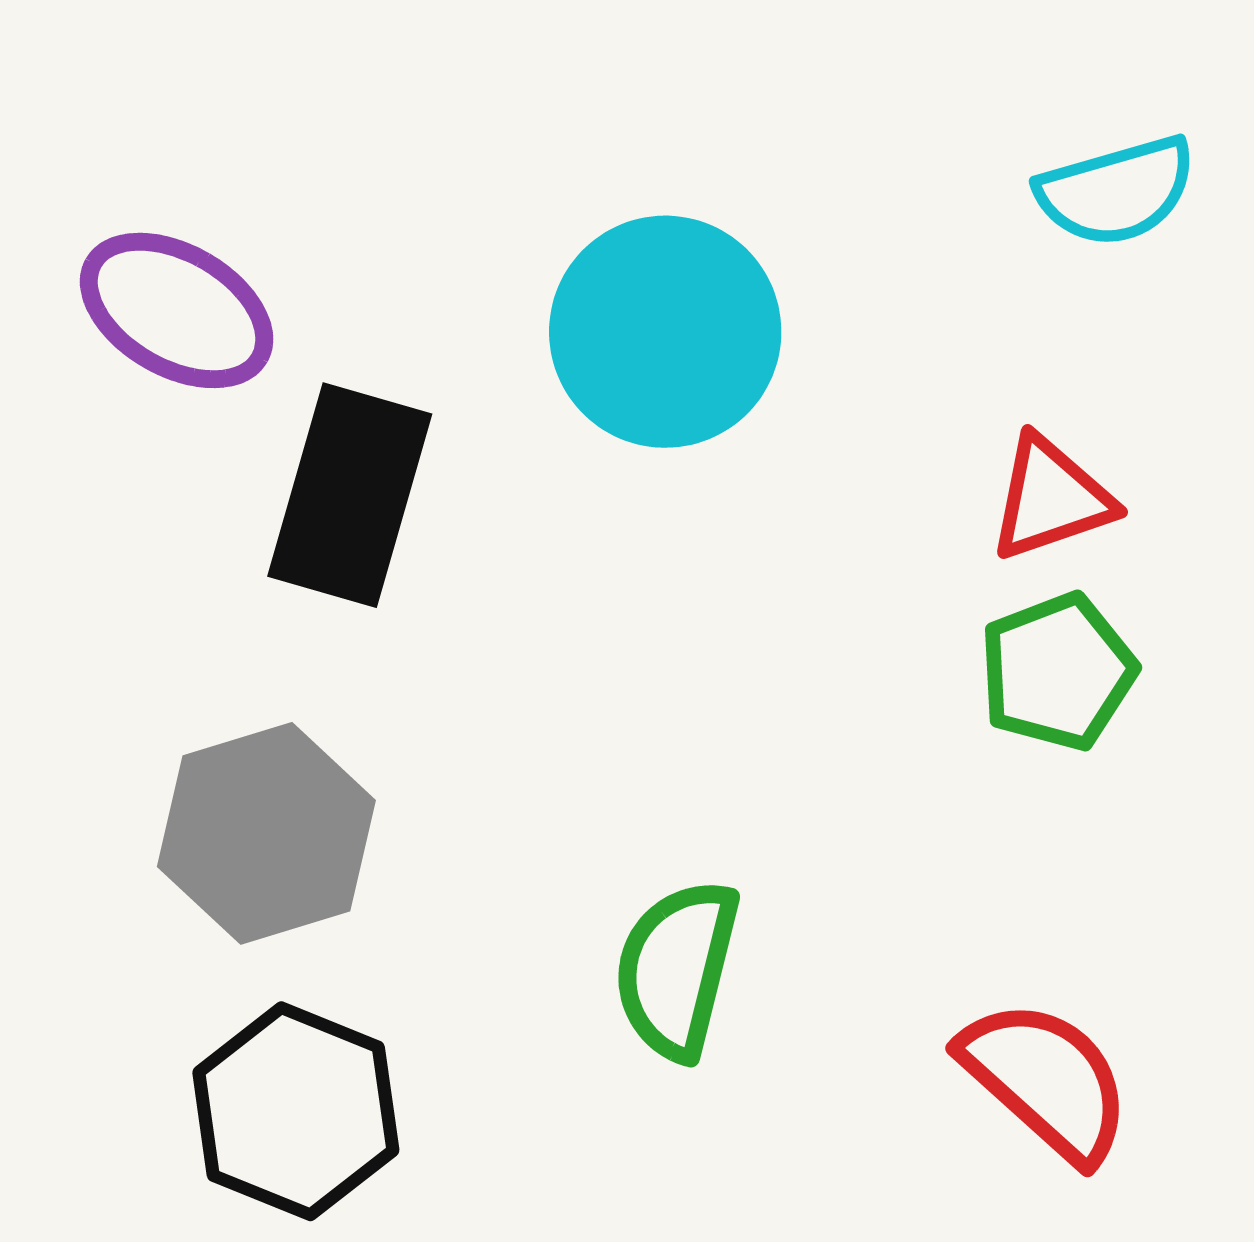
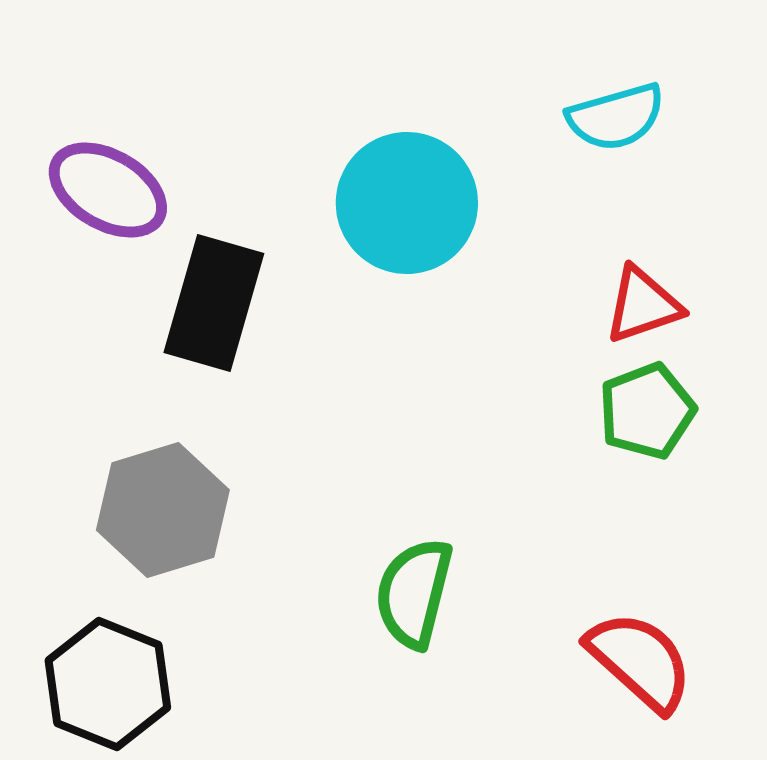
cyan semicircle: (1116, 191) -> (616, 117), moved
black hexagon: (296, 1111) -> (108, 684), moved

